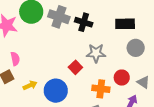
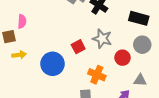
red circle: (122, 78) -> (122, 58), moved
gray triangle: (143, 82) -> (140, 80), turned -48
yellow arrow: (30, 85) -> (19, 55), moved

